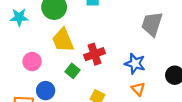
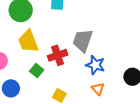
gray trapezoid: (152, 24) -> (83, 41), moved

